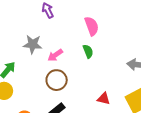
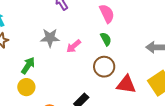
brown circle: (57, 80) -> (104, 67), moved
red triangle: (104, 99) -> (126, 84), size x1.5

